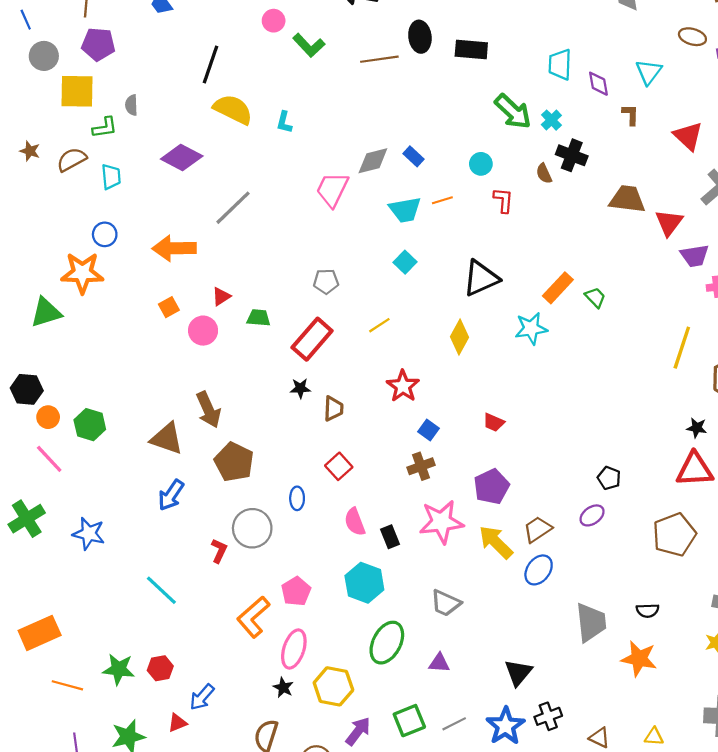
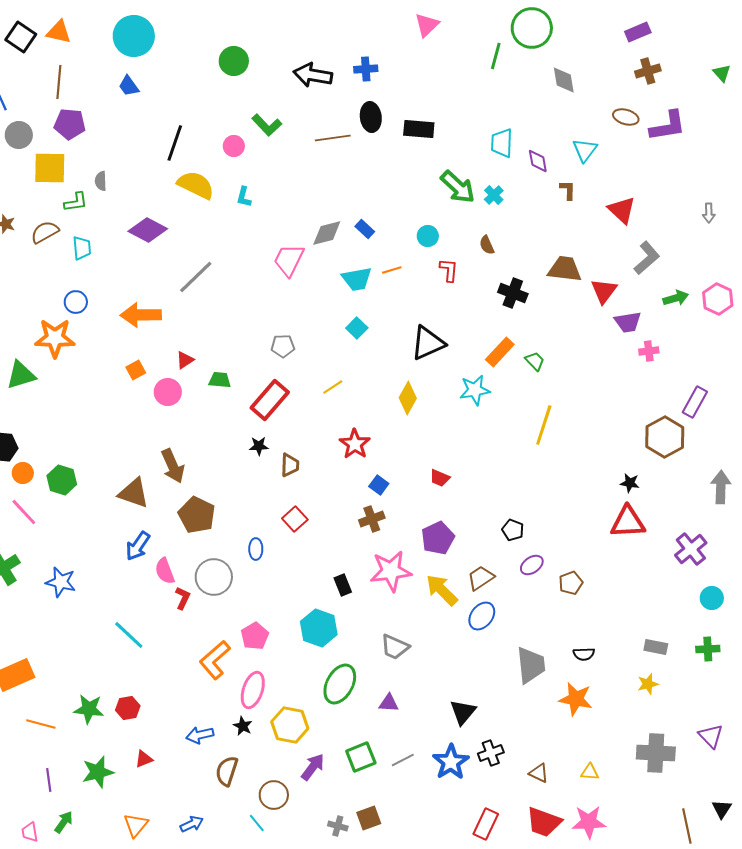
pink circle: (274, 21) -> (234, 146), moved
black cross: (572, 155) -> (513, 293), moved
yellow line: (682, 348) -> (544, 425), moved
black pentagon: (609, 478) -> (513, 530), moved
pink semicircle: (355, 522) -> (165, 571), moved
brown pentagon: (674, 535) -> (571, 583), moved, size x0.6
blue arrow: (202, 697) -> (200, 735), moved, turned 36

